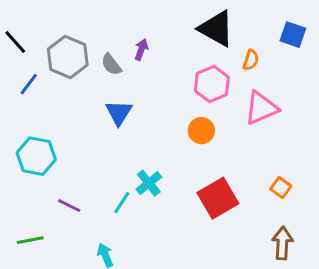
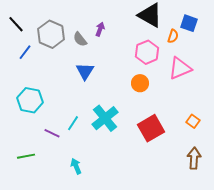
blue square: (293, 35) -> (189, 23), moved
cyan cross: (149, 183) -> (105, 118), size x1.5
cyan line: (122, 203) -> (73, 123), moved

